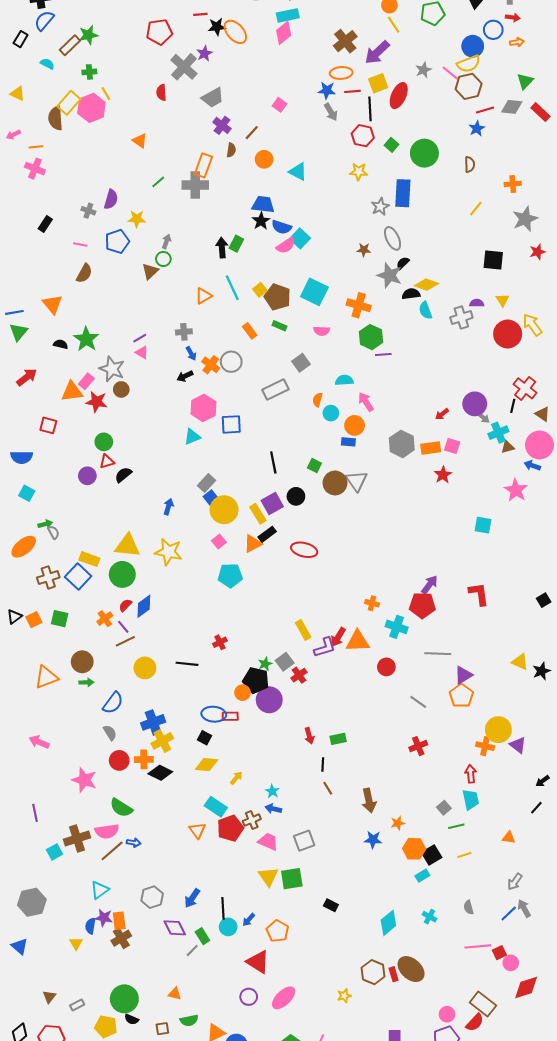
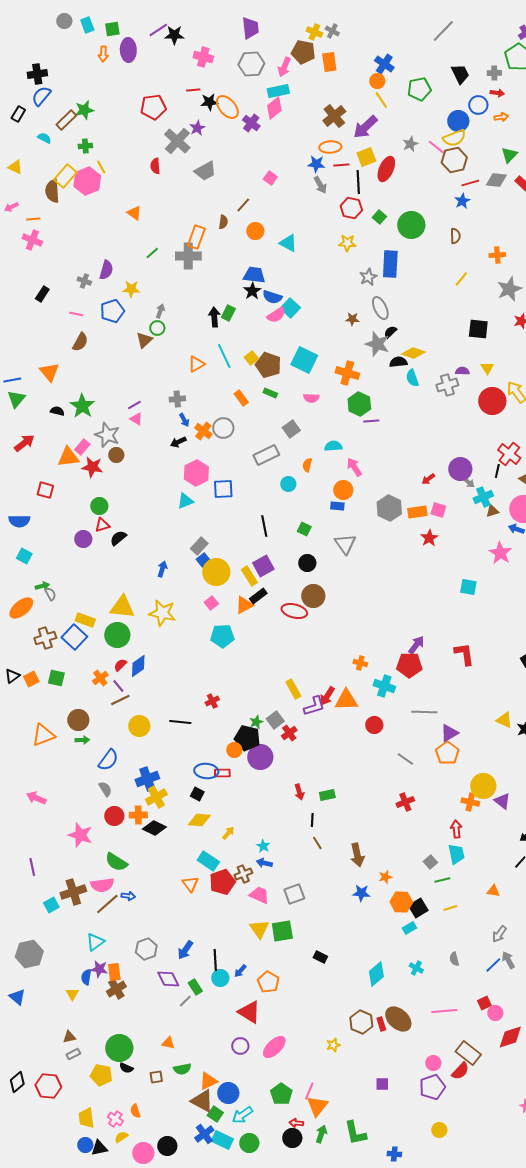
purple cross: (222, 125) -> (251, 123), moved
cyan circle: (331, 413) -> (288, 484), moved
brown circle: (335, 483) -> (313, 596), moved
black circle: (296, 496) -> (307, 563), moved
pink line: (478, 946) -> (444, 1011), moved
brown triangle: (49, 997) -> (69, 1037), moved, turned 40

